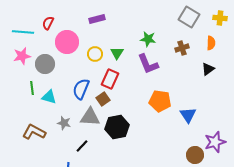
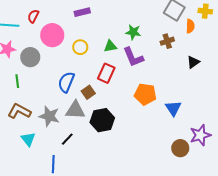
orange semicircle: (211, 43) -> (190, 26), moved
green triangle: (117, 53) -> (110, 46), moved, turned 48
red rectangle: (110, 79) -> (106, 73), moved
cyan triangle: (49, 97) -> (28, 139), moved, turned 35
gray star: (64, 123) -> (49, 116), size x1.5
brown L-shape: (34, 132) -> (19, 111), moved

